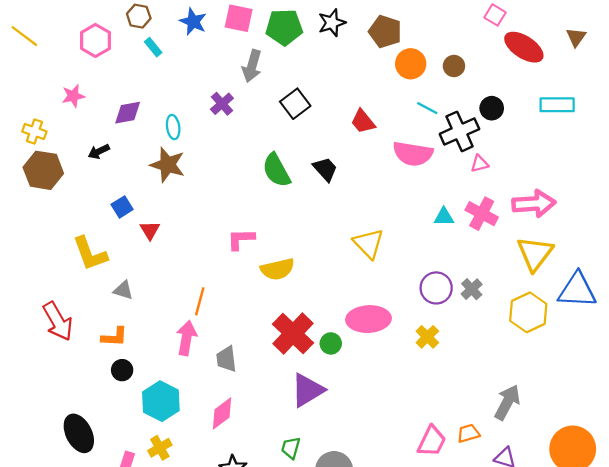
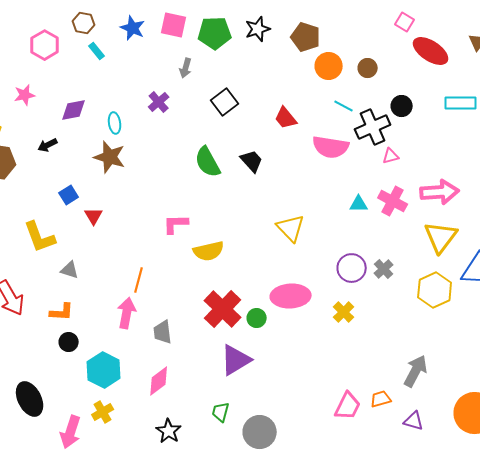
gray arrow: (252, 66) -> (186, 68), size x0.7

